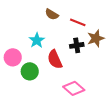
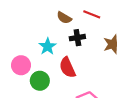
red line: (78, 22) -> (92, 14), moved
black cross: (77, 45) -> (77, 38), moved

